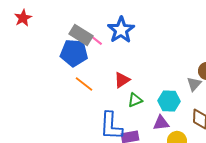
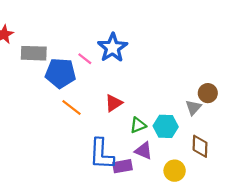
gray rectangle: (81, 35) -> (34, 53), moved, turned -30
green triangle: (135, 100) -> (138, 125), moved
purple triangle: (161, 123) -> (144, 151), moved, turned 30

